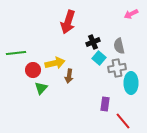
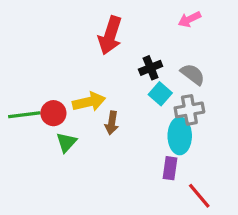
pink arrow: (131, 14) -> (189, 19), moved
gray semicircle: (119, 46) -> (193, 74), turned 140
green line: (16, 53) -> (24, 115), moved
cyan ellipse: (131, 83) -> (180, 136), moved

